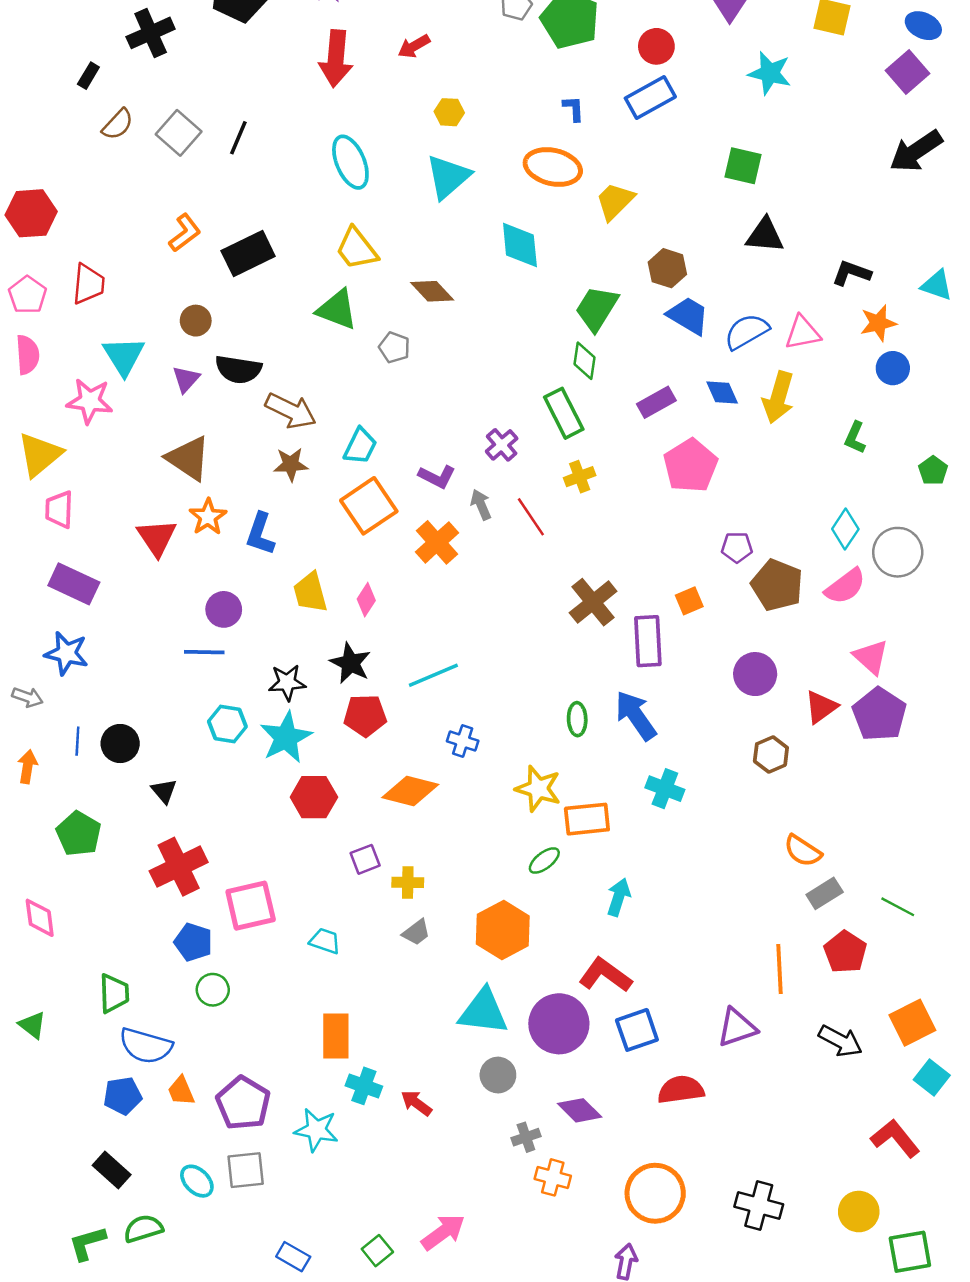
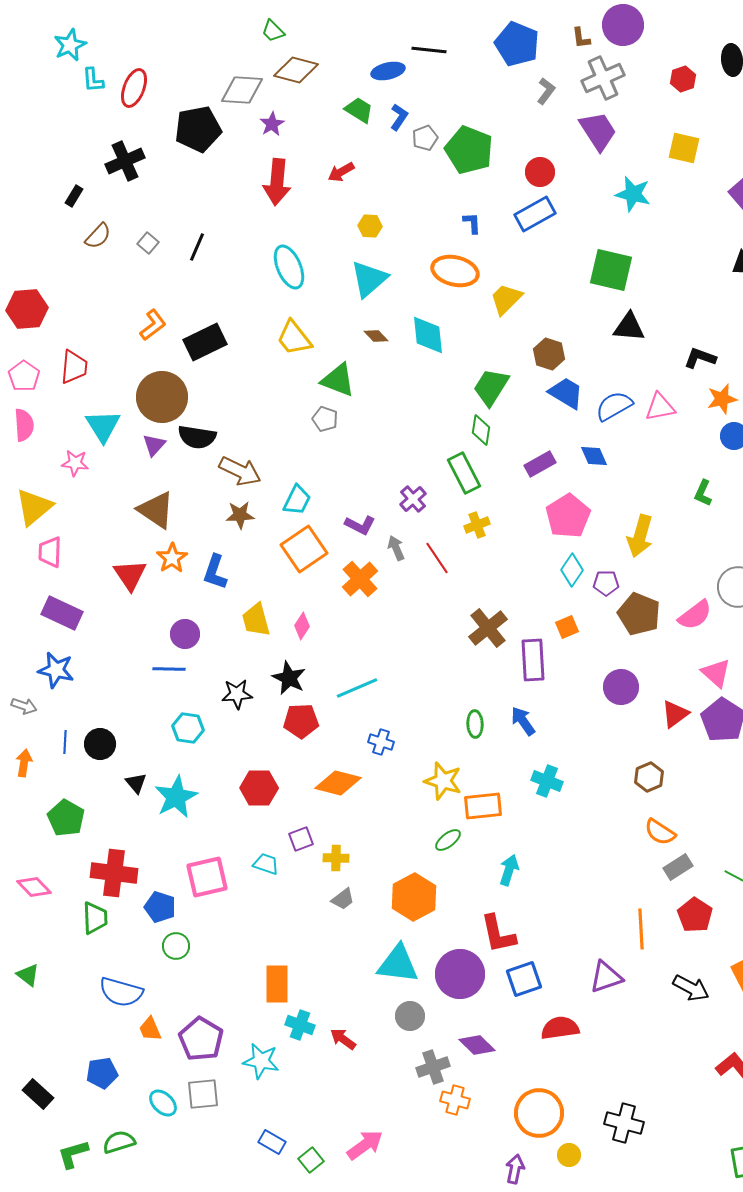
gray square: (179, 133) -> (148, 243), size x0.6
green square: (743, 166) -> (611, 270), size x1.4
brown diamond: (432, 291) -> (376, 336), moved, size x0.7
green triangle: (337, 310) -> (338, 380), moved
brown circle: (196, 321) -> (162, 397), size x2.0
yellow arrow: (778, 397) -> (640, 536), moved
pink star: (90, 401) -> (75, 463), size x0.7
cyan diamond: (845, 529) -> (572, 570), moved
blue arrow: (636, 715) -> (523, 721), size x0.7
cyan star: (286, 737) -> (176, 797), moved
brown hexagon: (771, 754) -> (649, 777), moved
red cross: (179, 867) -> (114, 873), moved, turned 33
pink diamond: (40, 918) -> (34, 887), turned -36
cyan trapezoid: (325, 941) -> (266, 864), moved
red L-shape: (605, 975) -> (498, 934), turned -138
green trapezoid: (114, 993) -> (95, 918), moved
blue pentagon: (123, 1096) -> (102, 1073), moved
gray cross: (526, 1137) -> (433, 1067), size x1.4
black rectangle: (112, 1170) -> (38, 1094), moved
yellow circle: (859, 1212) -> (569, 1155), moved, size x0.7
blue rectangle: (293, 1257) -> (272, 1142), moved

